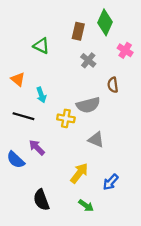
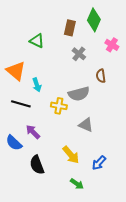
orange triangle: (18, 79) -> (16, 71), size x1.5
yellow arrow: (79, 173) -> (71, 155), turned 102
black semicircle: (41, 200) -> (37, 165), moved

